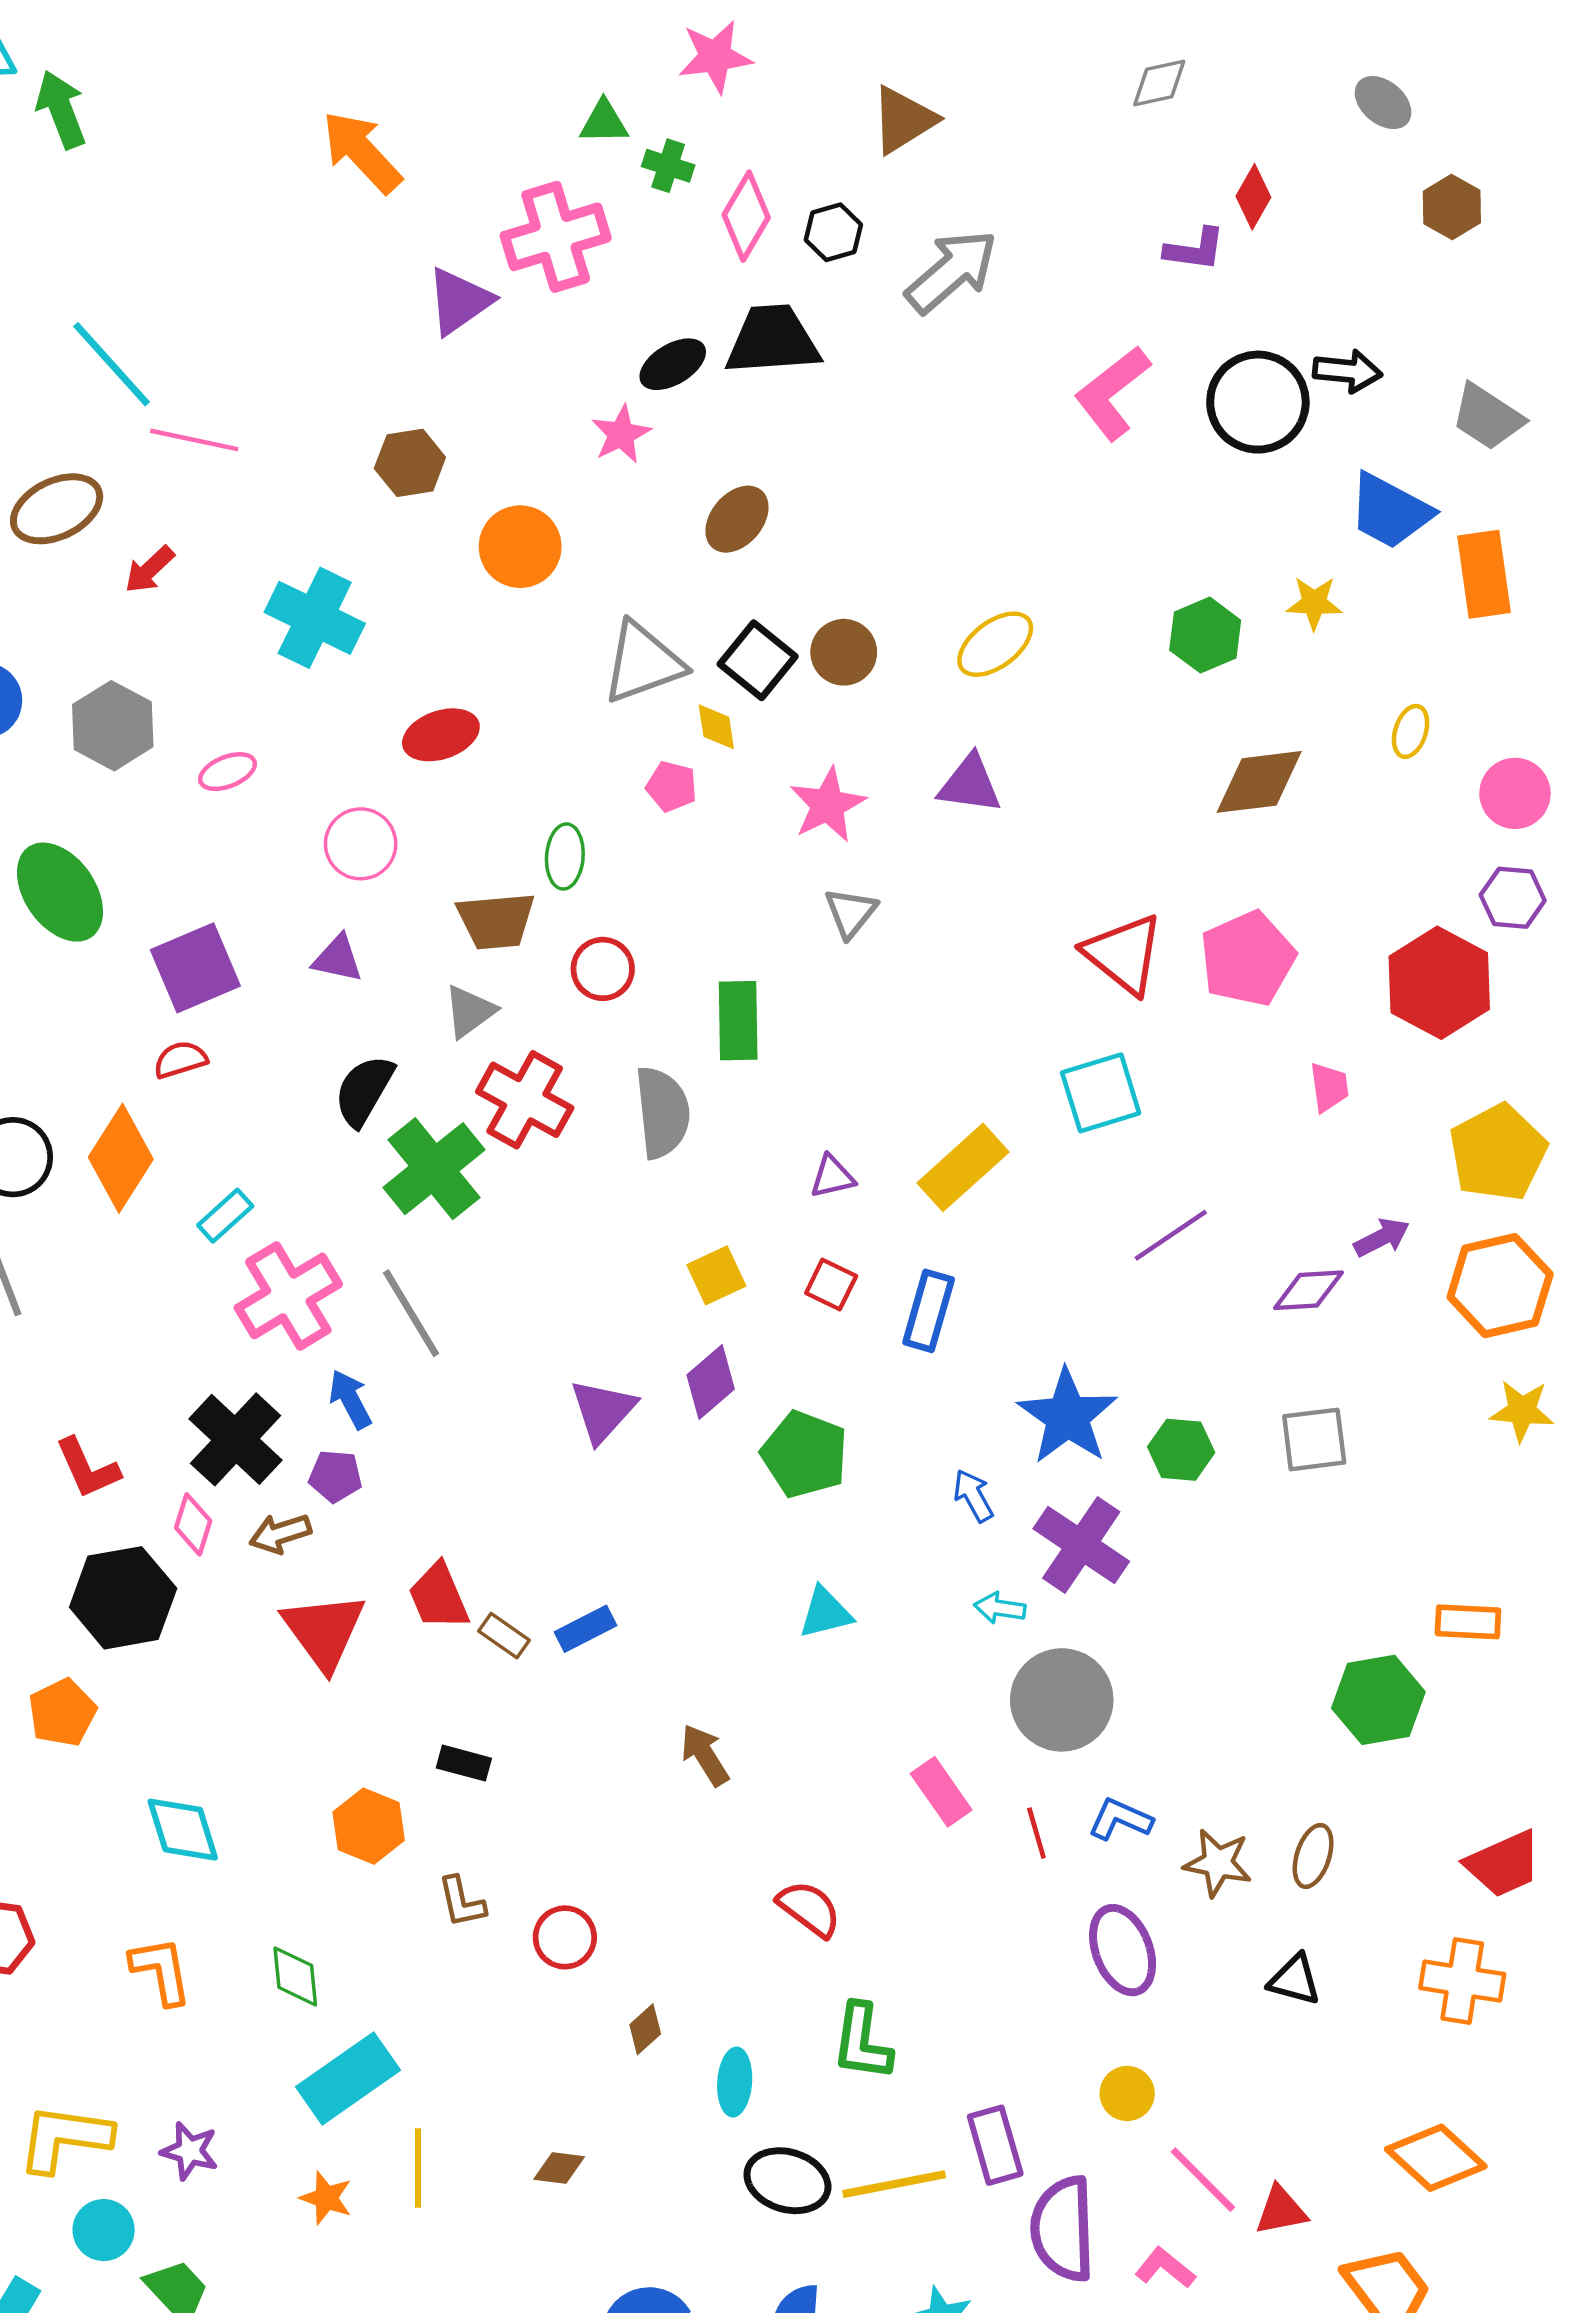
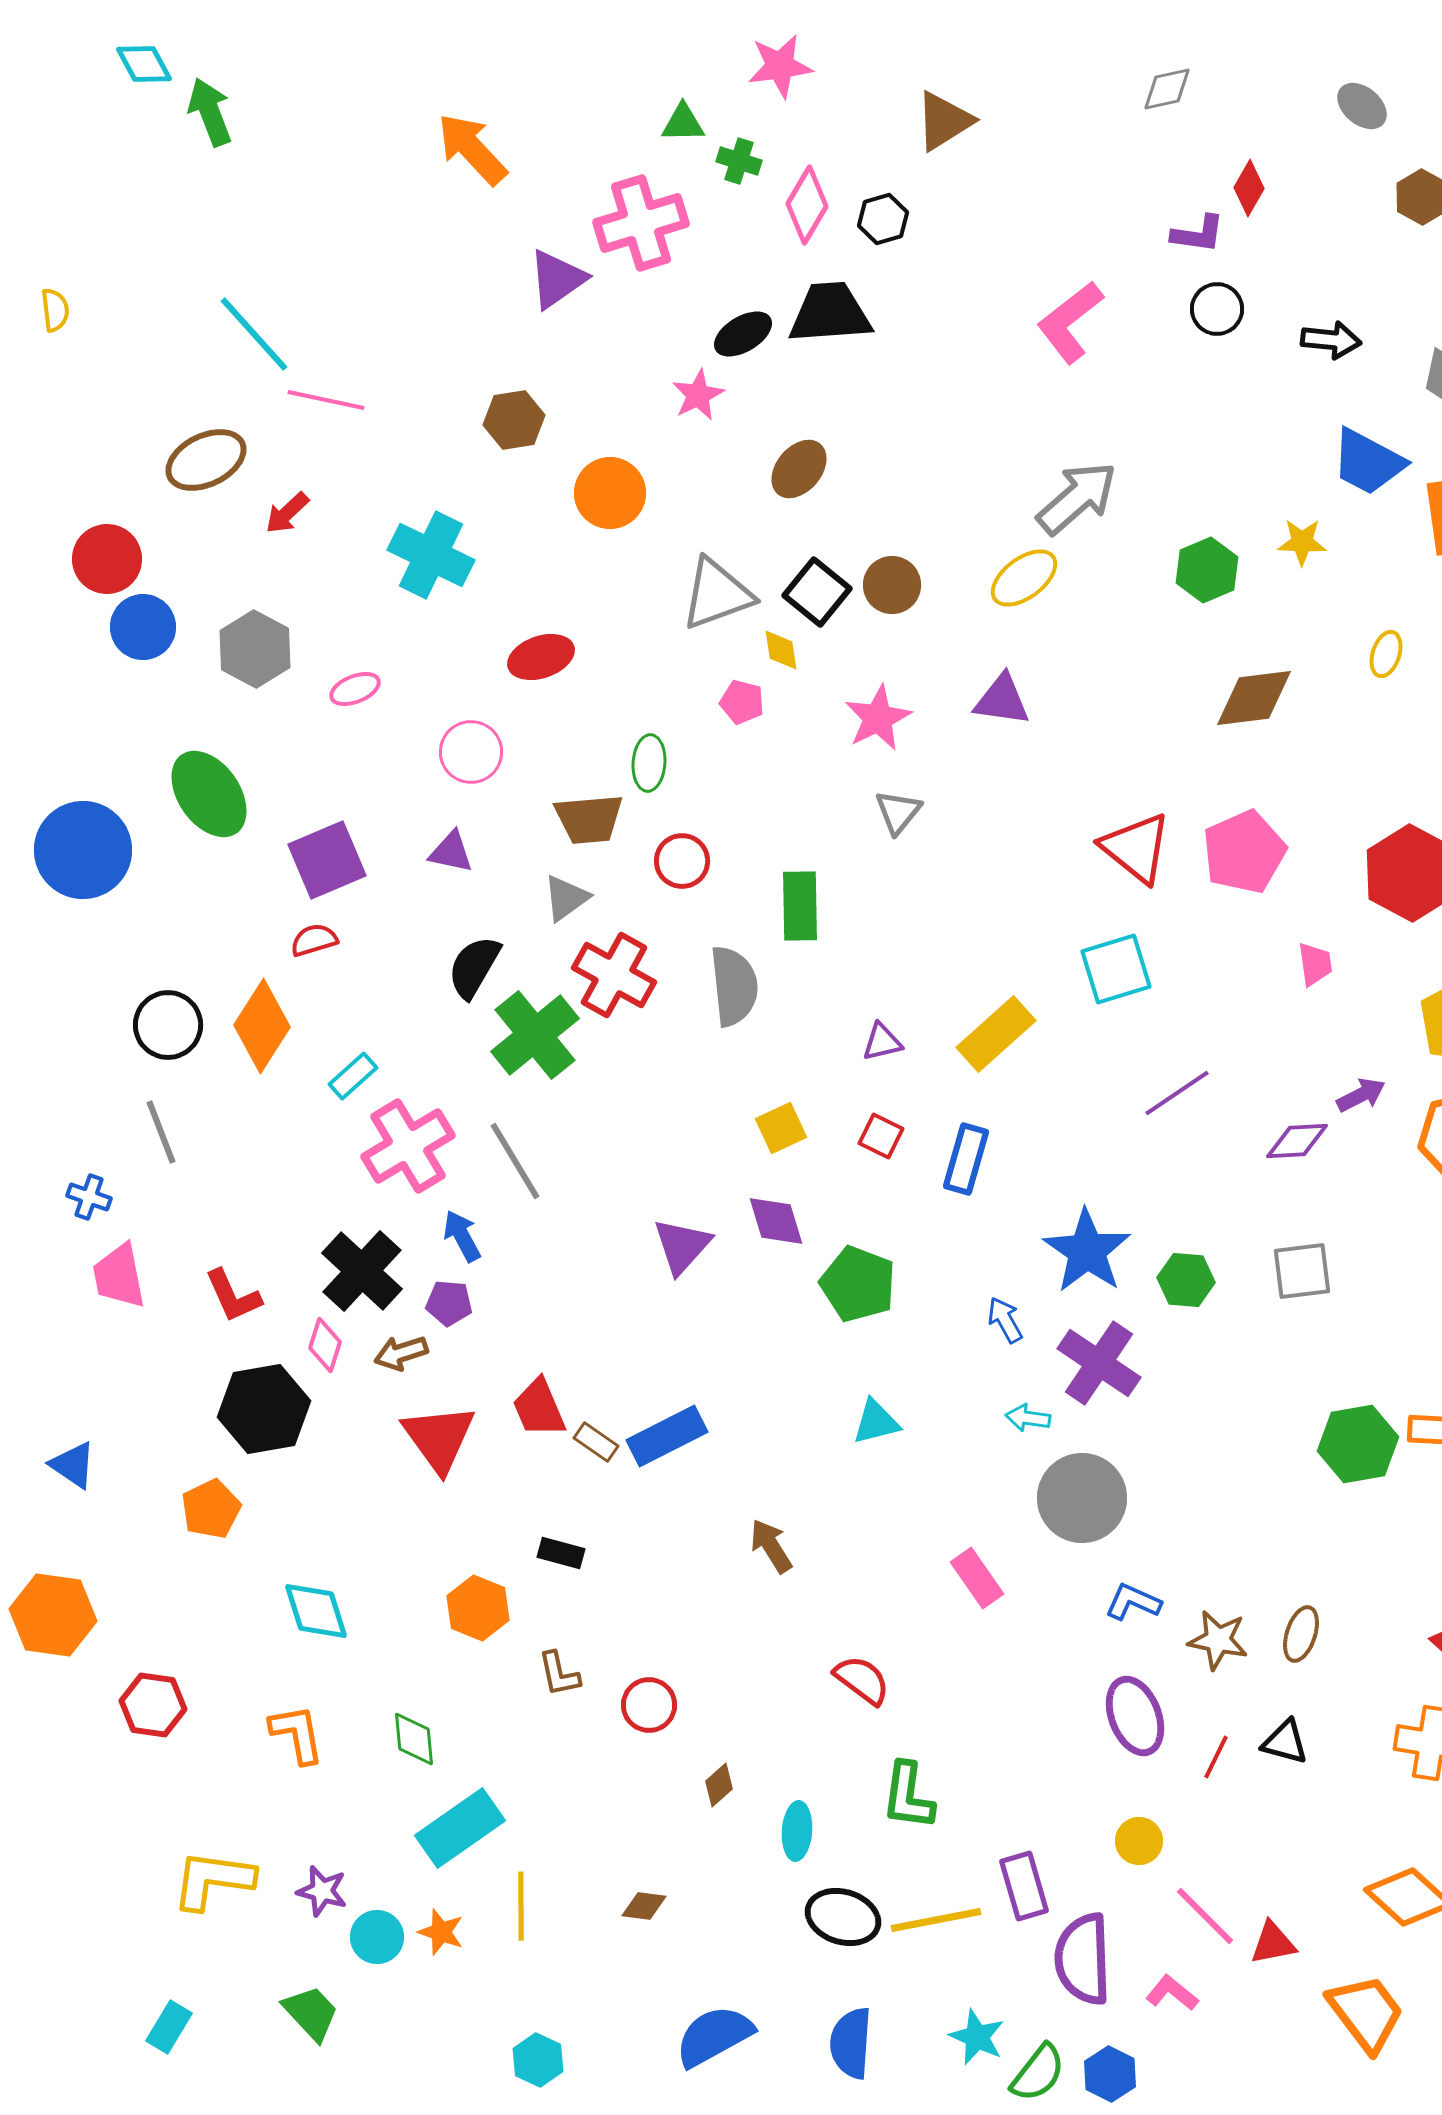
gray arrow: (952, 271) -> (1077, 498), moved
pink L-shape: (1112, 393) -> (1070, 322), moved
black circle: (1258, 402) -> (1217, 309), moved, size x0.6
purple diamond: (711, 1382) -> (776, 1221), turned -66
blue rectangle: (586, 1629) -> (667, 1436), size x1.5
green hexagon: (1378, 1700) -> (1358, 1444), moved
red line: (1036, 1833) -> (1216, 1757), moved, turned 42
cyan circle: (104, 2230) -> (377, 1937), moved

